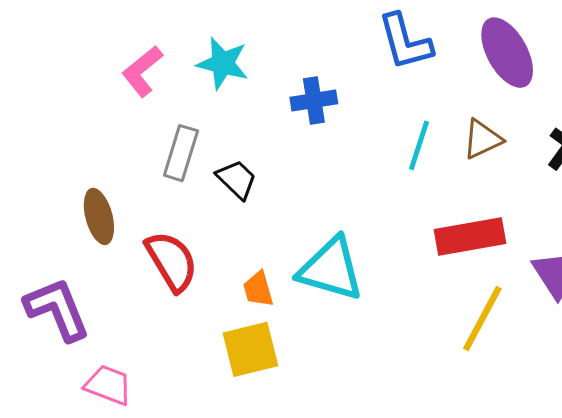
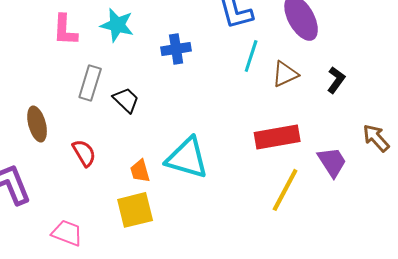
pink L-shape: (142, 71) -> (65, 30), turned -48
cyan line: (419, 145) -> (251, 56), moved
red semicircle: (172, 261) -> (84, 153), size x0.7
pink trapezoid: (108, 385) -> (67, 233), moved

